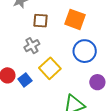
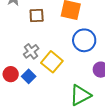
gray cross: (32, 46) -> (31, 51), moved

